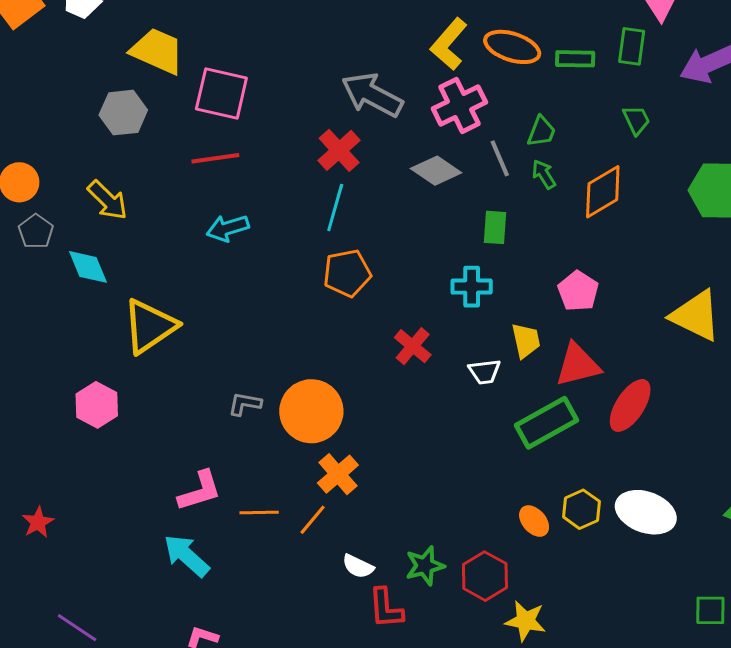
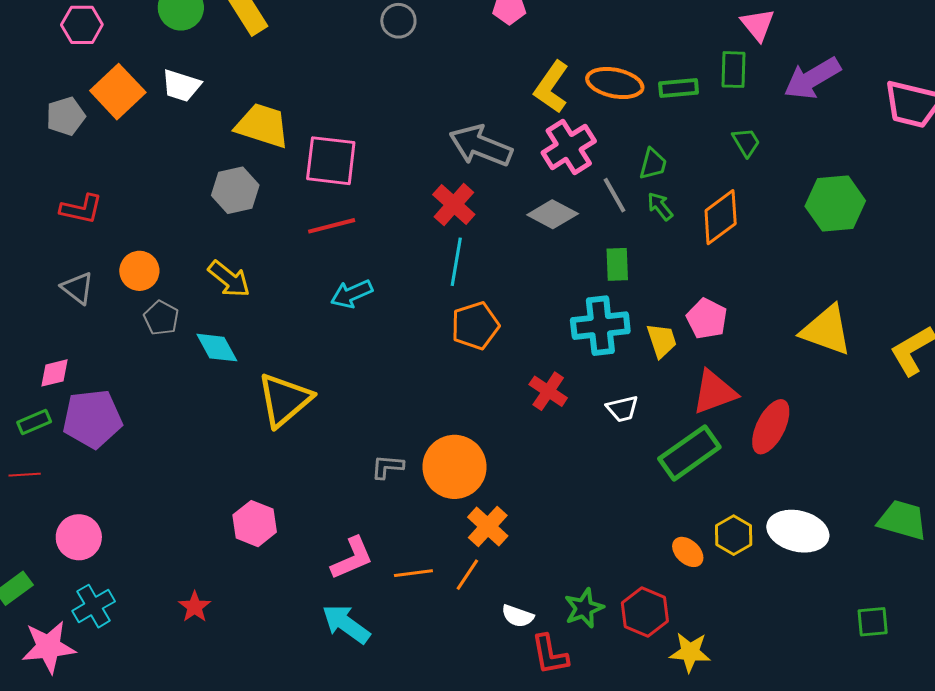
cyan cross: (472, 287) -> (600, 326), size x1.4
yellow trapezoid: (526, 341) -> (662, 341), moved
pink hexagon: (97, 405) -> (255, 524), moved

